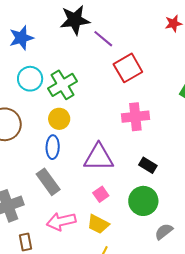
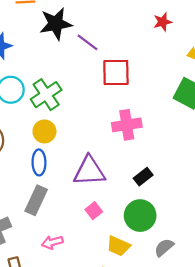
red square: (128, 68) -> (116, 73), turned 32
black rectangle: (148, 165) -> (143, 177), turned -66
gray rectangle: (48, 182) -> (36, 200), turned 64
pink arrow: (61, 221) -> (52, 242), size x0.7
yellow trapezoid: (98, 224) -> (118, 246), moved

